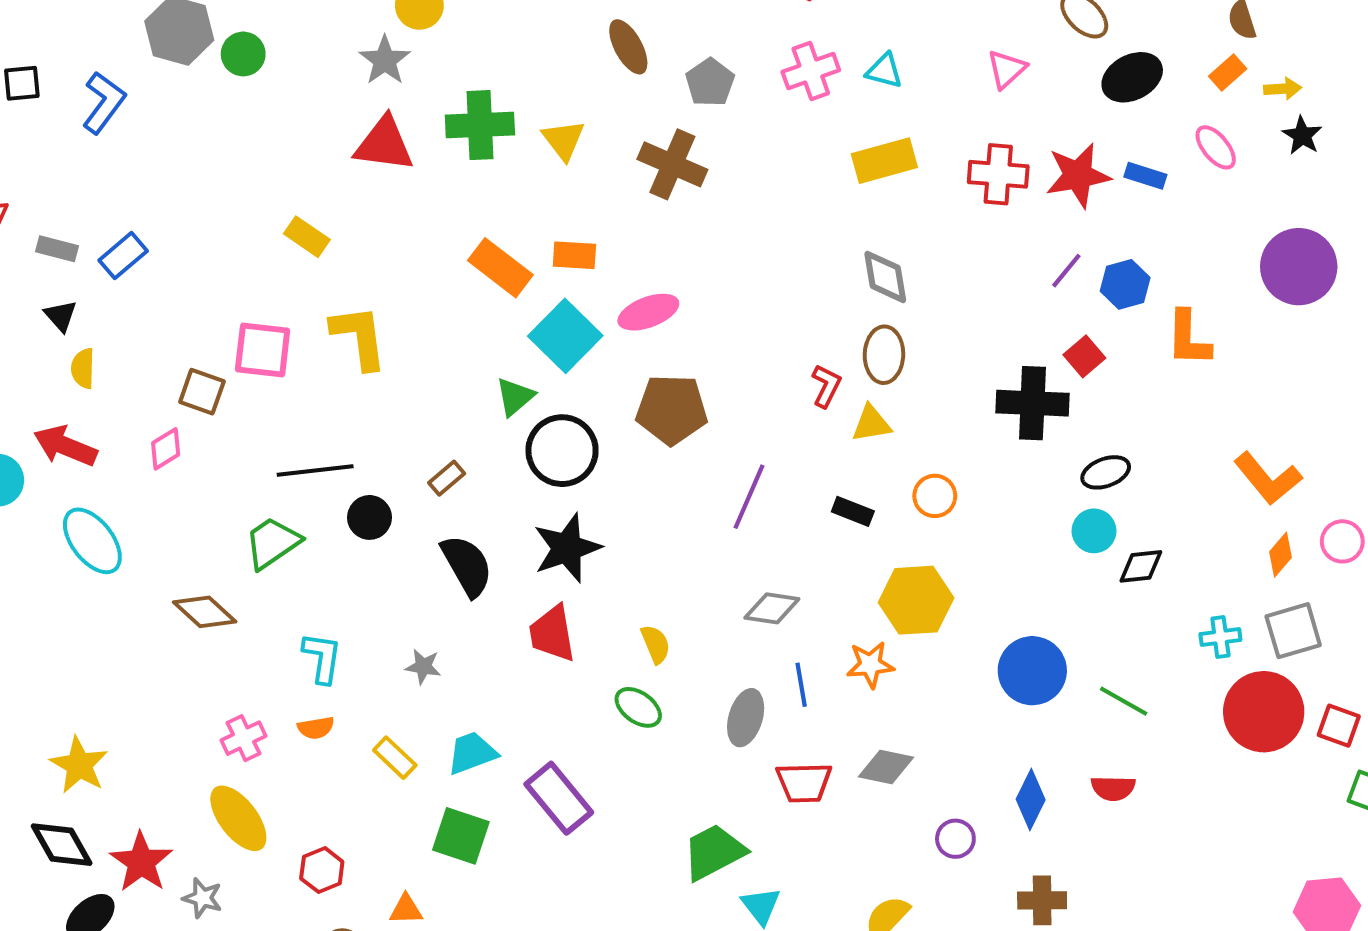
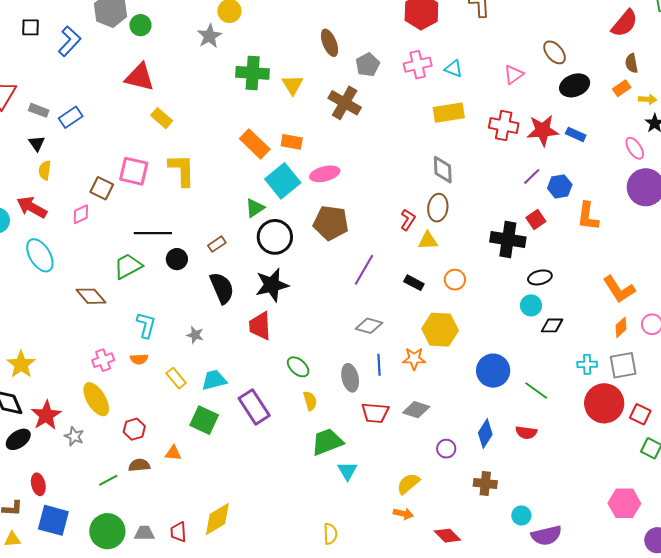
red triangle: (384, 144) -> (140, 77), moved
pink ellipse: (1216, 147) -> (635, 148), moved
yellow semicircle: (656, 644) -> (310, 401), moved
gray ellipse: (746, 718) -> (350, 378), turned -36

